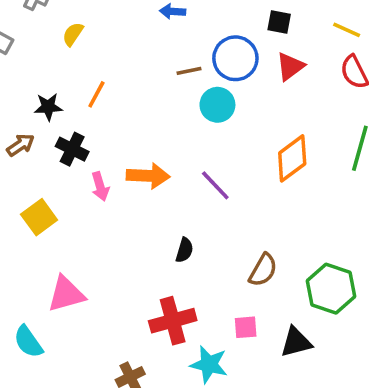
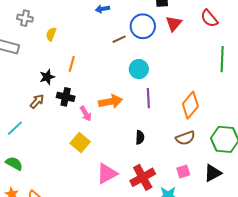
cyan circle: (217, 105) -> (139, 69), moved
orange diamond: (292, 158) -> (190, 105), moved
purple line: (215, 185) -> (148, 98), turned 54
yellow square: (39, 217) -> (80, 143), moved
brown semicircle: (263, 270) -> (185, 138), turned 54
pink triangle: (66, 294) -> (107, 174), moved

